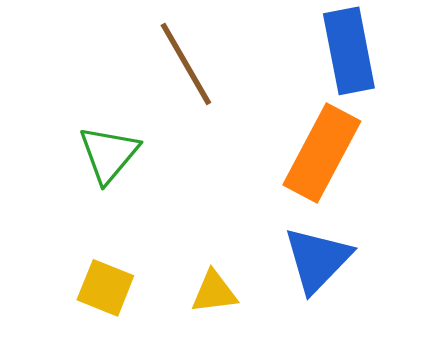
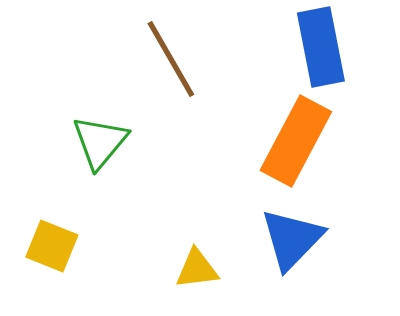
yellow square: (105, 288) -> (52, 246), moved

